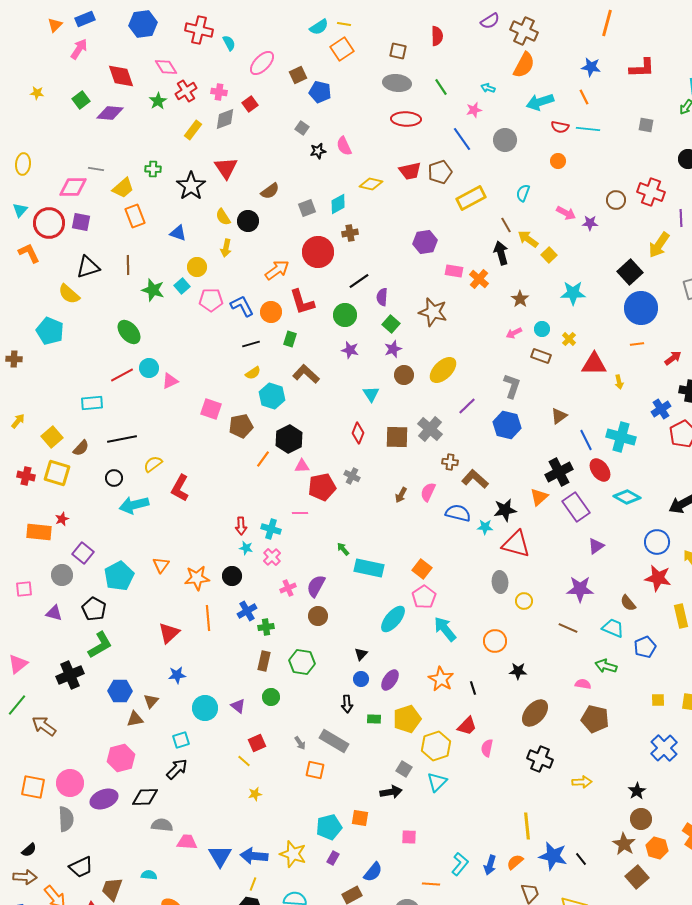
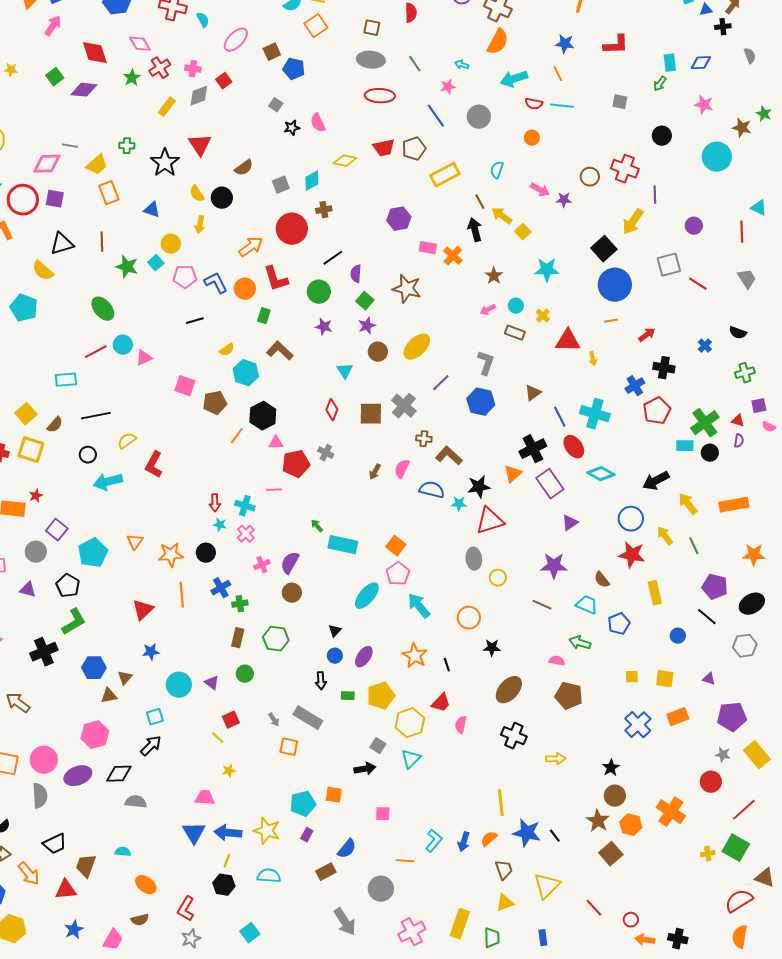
black line: (251, 344) -> (195, 321), moved
red triangle: (516, 544) -> (490, 521), turned -32
pink trapezoid: (187, 842) -> (205, 798), moved

